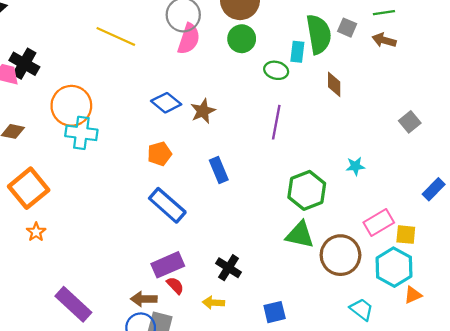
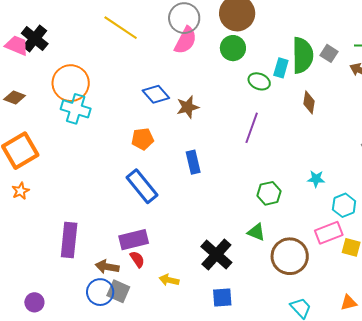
green hexagon: (307, 190) -> (269, 193), size x0.7
green triangle: (300, 235) -> (256, 232), size x0.7
cyan hexagon: (394, 267) -> (344, 205), moved, size x0.7
black cross: (228, 268) -> (216, 255), moved, size x1.4
purple rectangle: (73, 304) -> (69, 240), moved, turned 44

